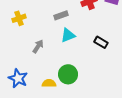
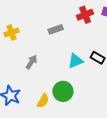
cyan triangle: (68, 35) -> (76, 61), moved
yellow semicircle: (49, 83) -> (43, 101), turned 120

